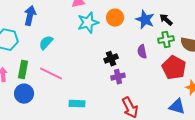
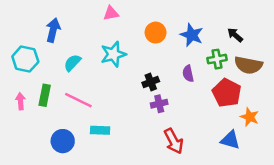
black arrow: (166, 20) -> (235, 35), moved
cyan star: (88, 23) -> (113, 54), moved
blue circle: (24, 94) -> (63, 141), moved
cyan rectangle: (77, 104) -> (100, 130), moved

